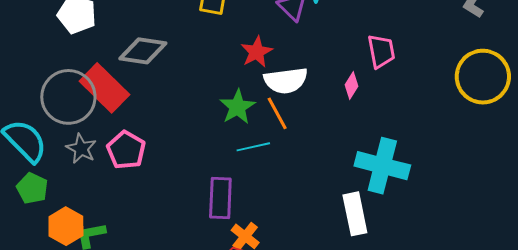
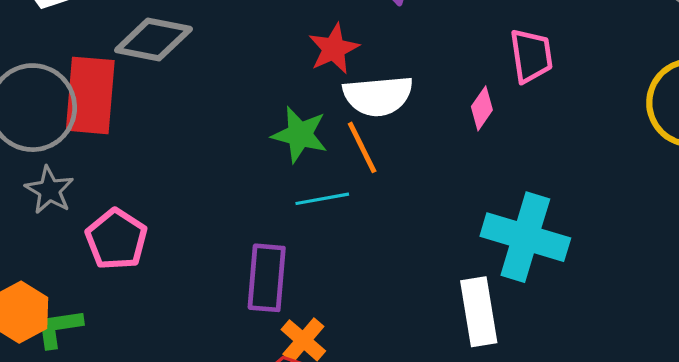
red rectangle: (104, 88) -> (90, 95), turned 48
green star: (237, 107) -> (300, 135), turned -30
pink pentagon: (126, 150) -> (116, 239), moved

